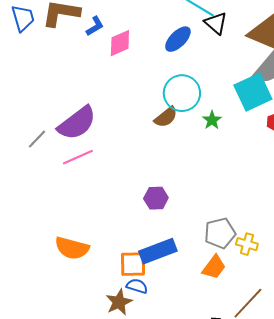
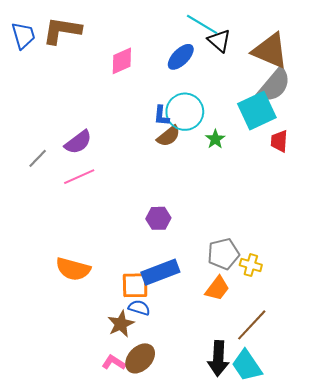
blue L-shape: (95, 26) -> (161, 116), moved, turned 125
purple semicircle: (77, 123) -> (78, 142), size x0.7

